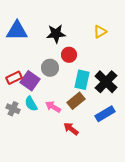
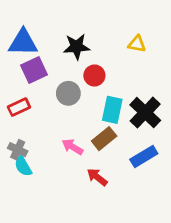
yellow triangle: (100, 32) -> (137, 44), turned 40
purple square: (30, 81) -> (34, 70), moved, turned 30
cyan semicircle: (31, 104) -> (23, 166), moved

